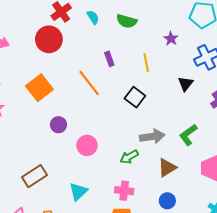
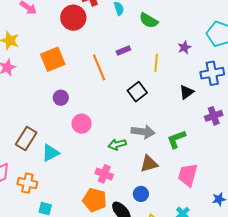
purple rectangle: (109, 59) -> (123, 50), turned 72
brown rectangle: (34, 176) -> (26, 138), turned -40
cyan triangle: (78, 192) -> (50, 153), moved

